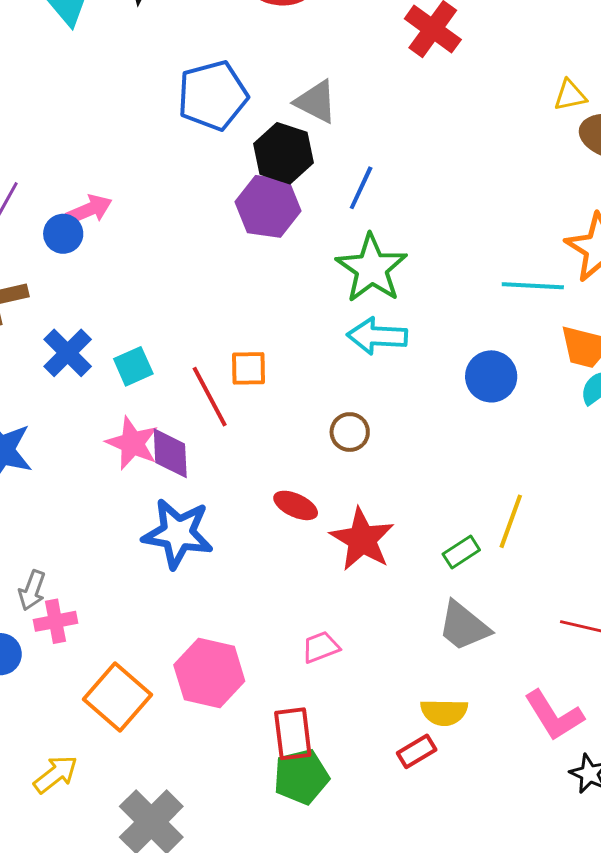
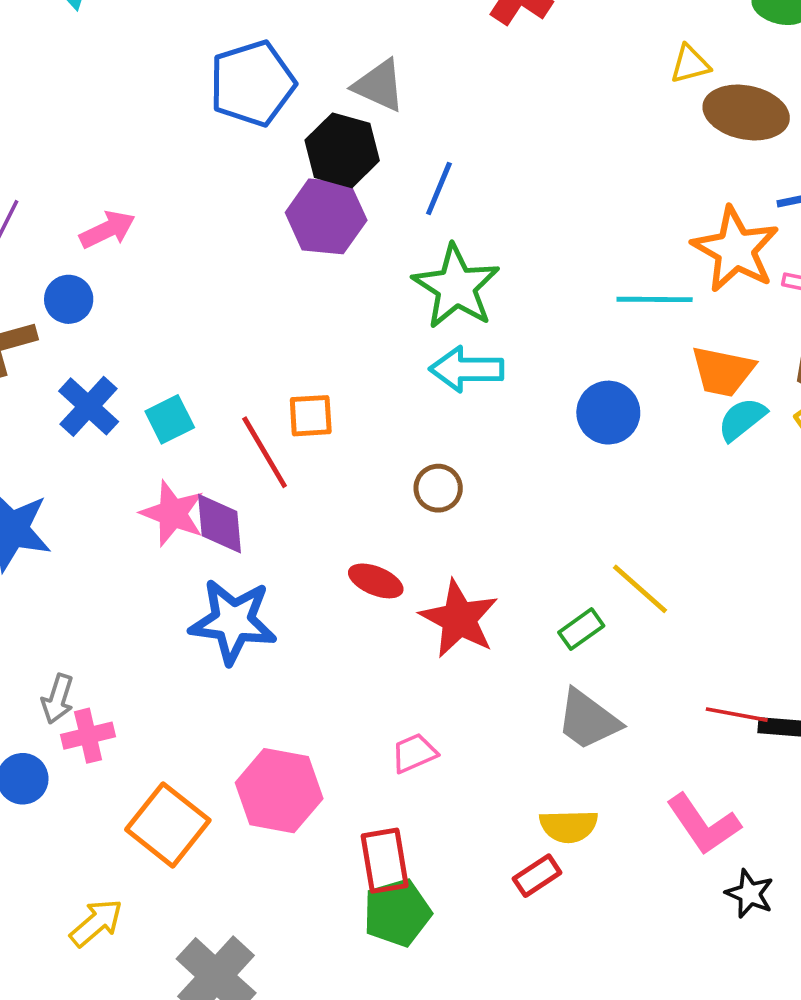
blue circle: (63, 234) -> (69, 299), moved
yellow line: (511, 521) -> (640, 589), turned -66

